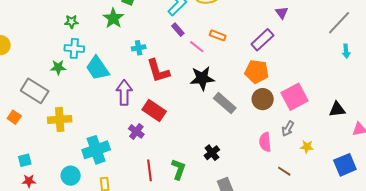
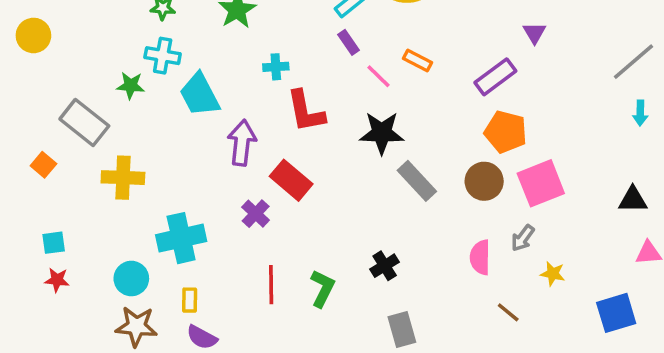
orange pentagon: (257, 72) -> (506, 132), moved
black triangle: (337, 109) -> (633, 200), moved

